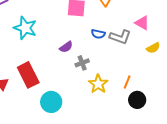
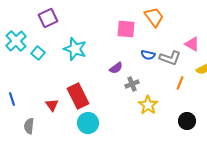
orange line: (127, 82) -> (180, 83), moved
cyan circle: (51, 102) -> (88, 123), moved

